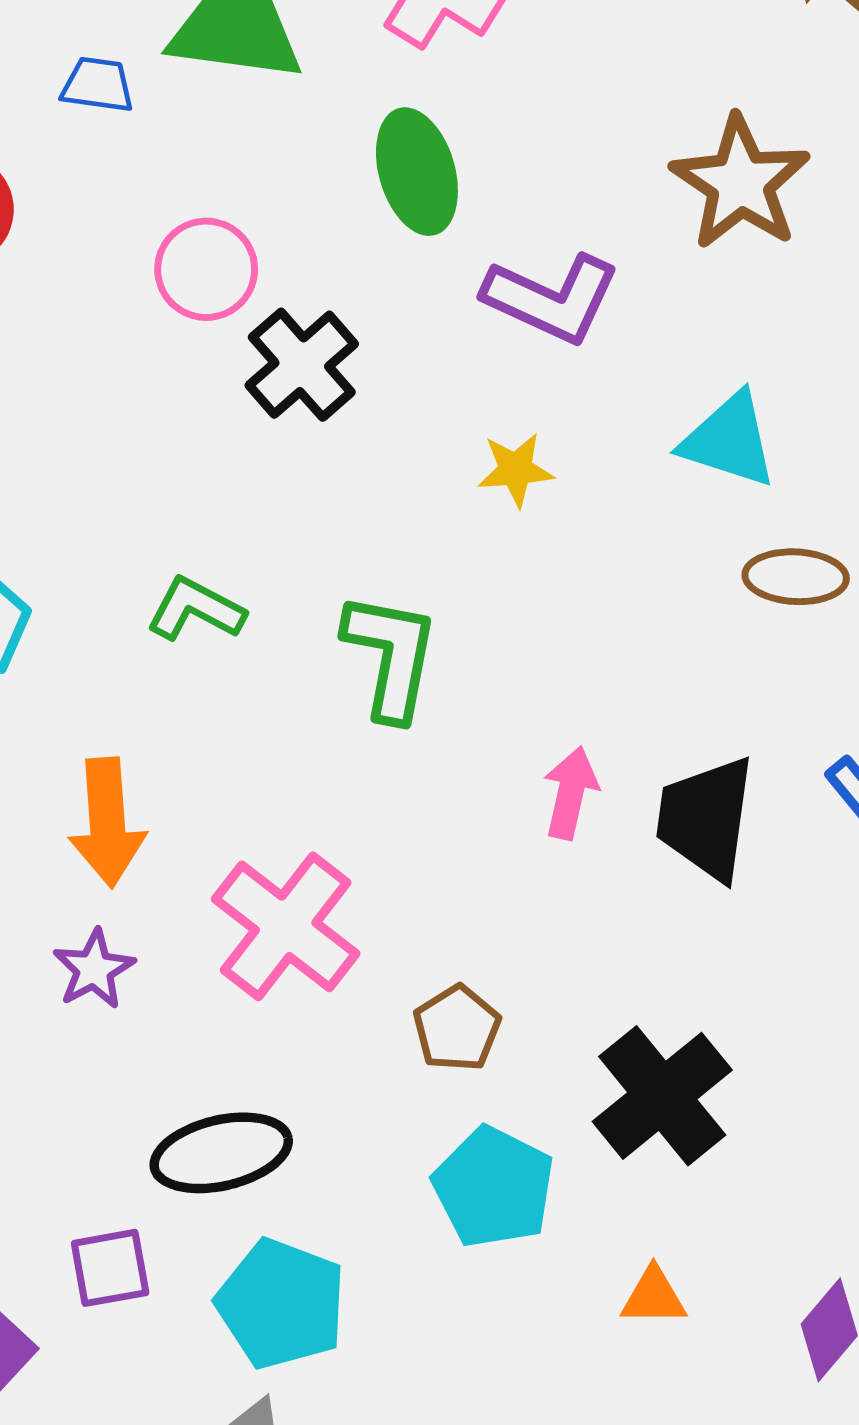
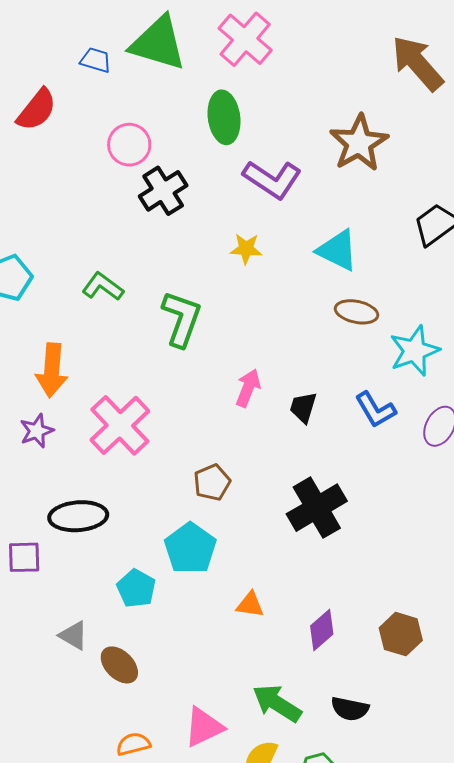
black trapezoid: (706, 818) -> (303, 407), size x0.6
brown pentagon: (457, 1028) -> (212, 482), moved
black cross: (662, 1096) -> (317, 508), moved
cyan pentagon: (281, 1304) -> (136, 588), moved, size x0.7

